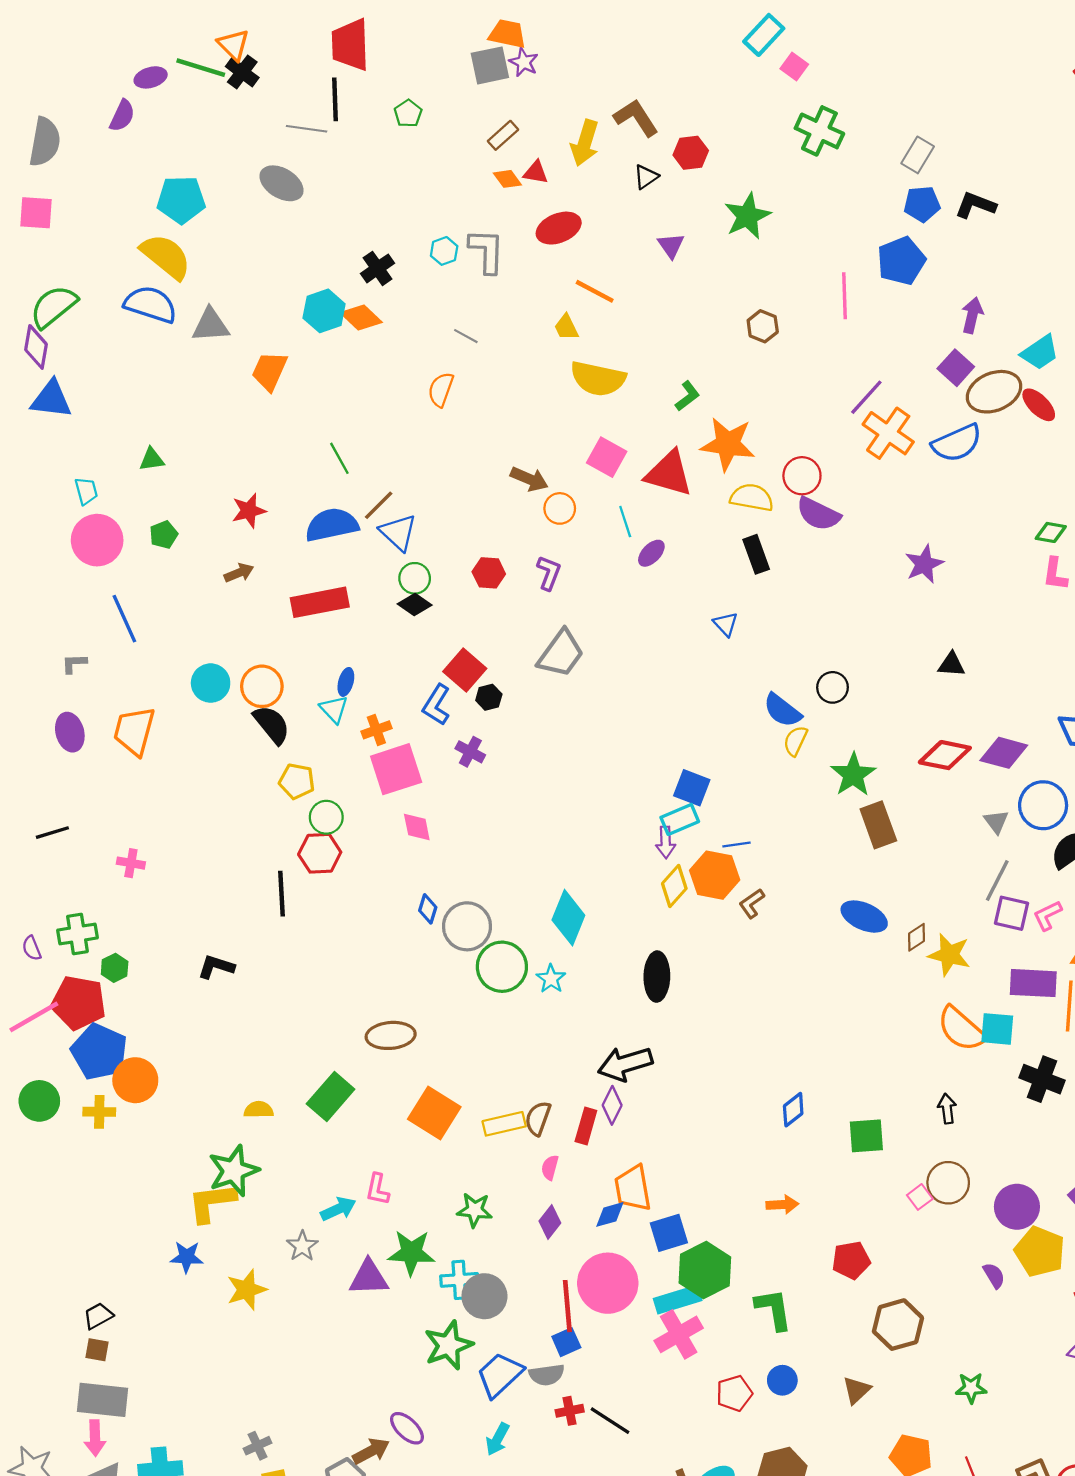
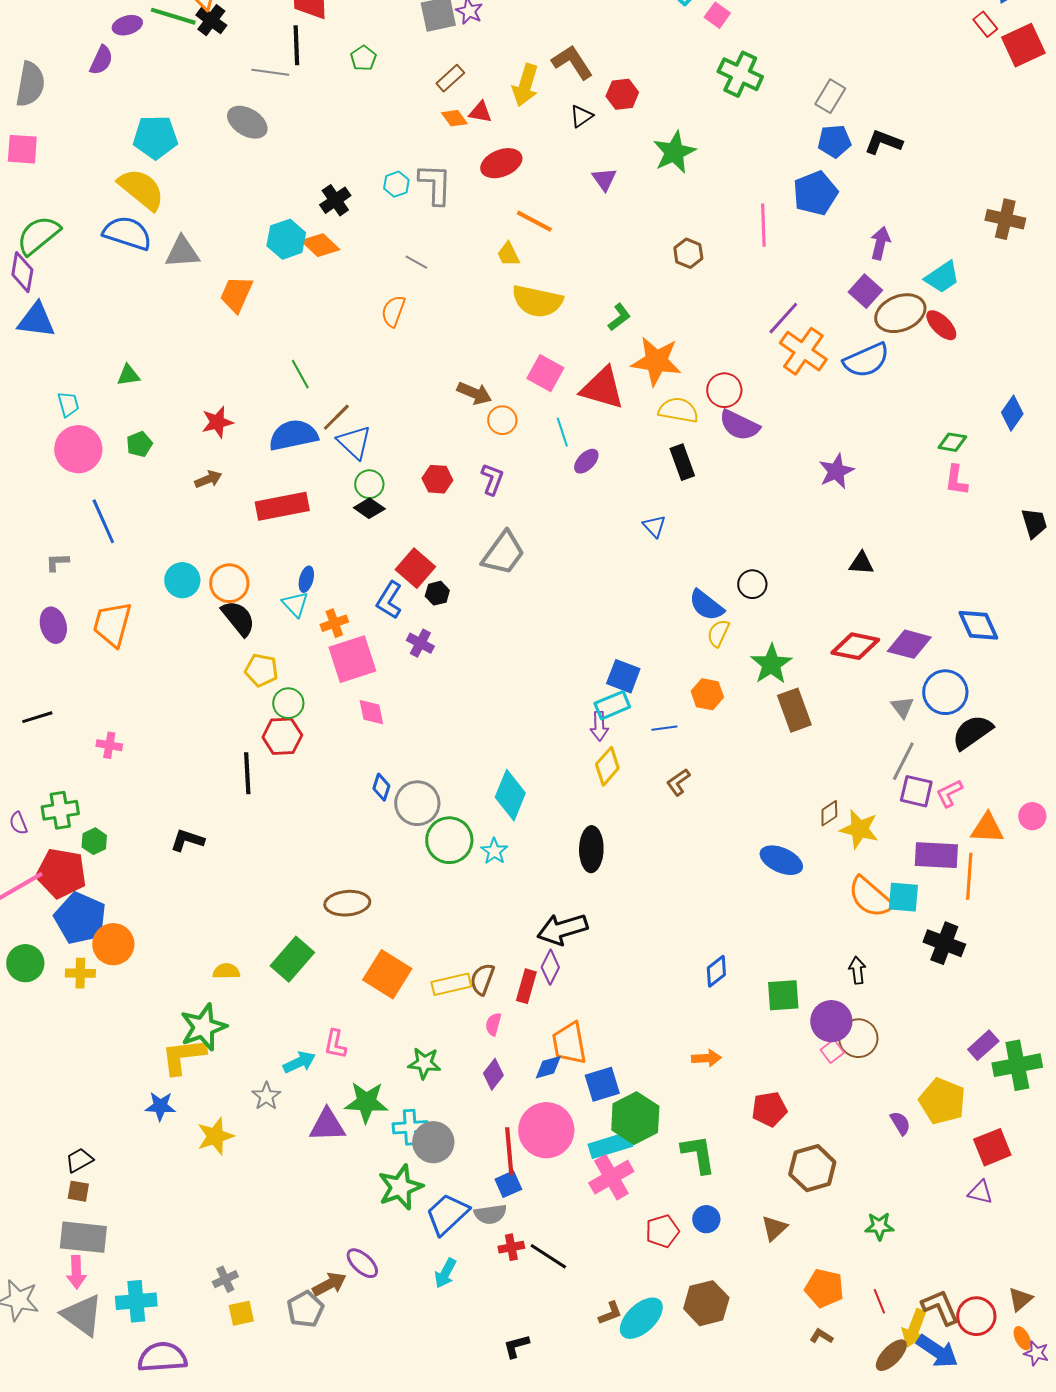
orange hexagon: (715, 875) -> (707, 694), moved, size x0.7
blue ellipse: (864, 917) -> (781, 860), moved
purple circle: (1017, 1207) -> (831, 1021), moved

